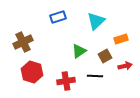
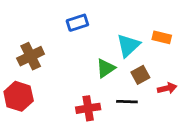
cyan triangle: (96, 21) -> (128, 45), moved
orange rectangle: (121, 39) -> (162, 37), moved, turned 32
red hexagon: (32, 72) -> (19, 96), moved

